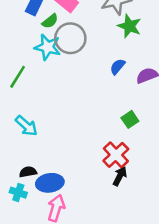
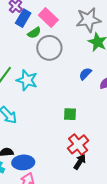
cyan star: (48, 47) -> (27, 80), moved
green square: (130, 119) -> (70, 114), moved, turned 32

